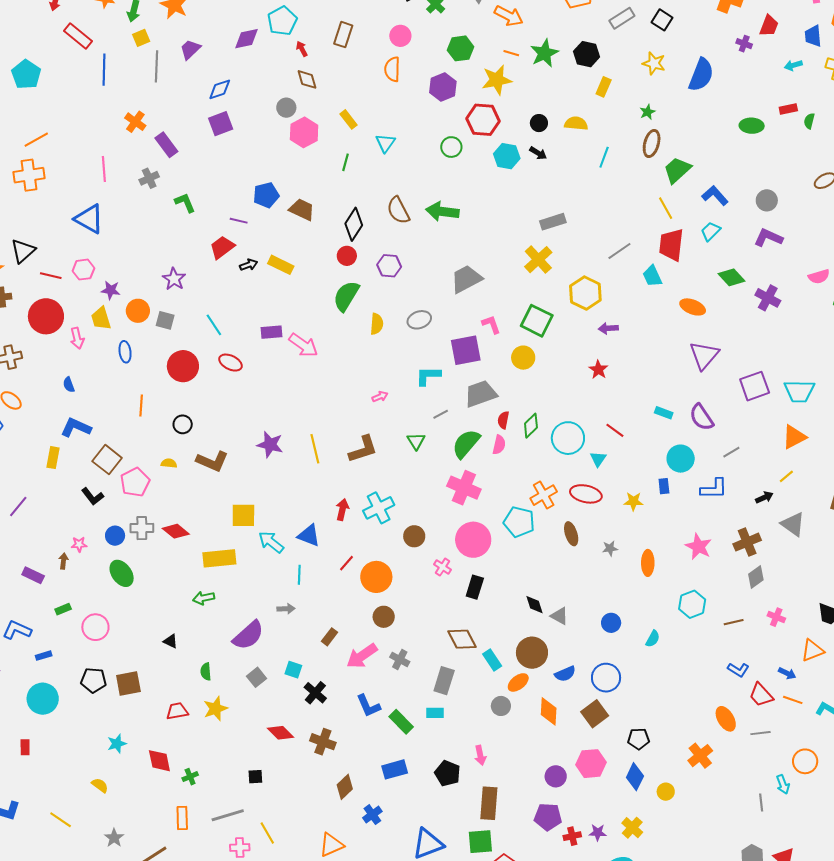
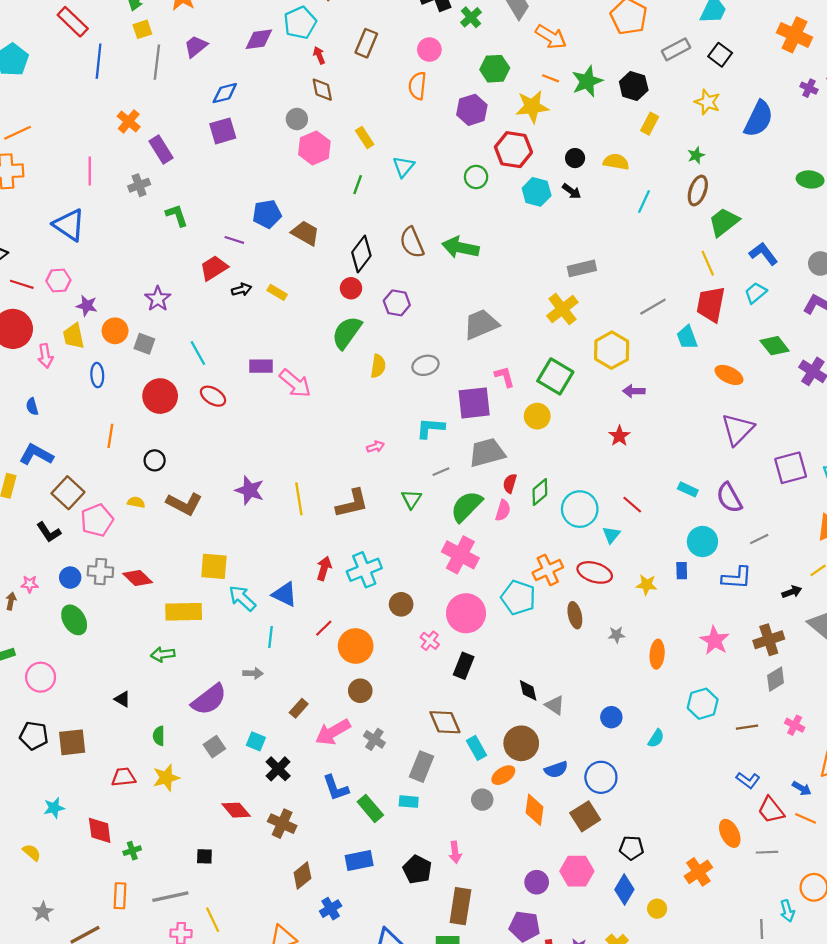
yellow rectangle: (281, 265) -> (277, 292), size x0.7

